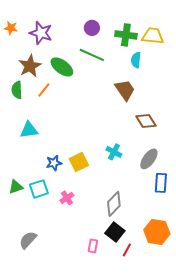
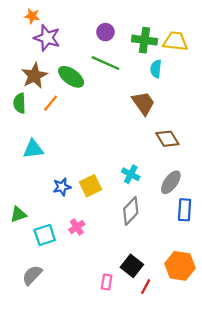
orange star: (11, 28) -> (32, 16), moved
cyan square: (39, 189) -> (45, 235), moved
gray diamond: (114, 204) -> (131, 211), moved

